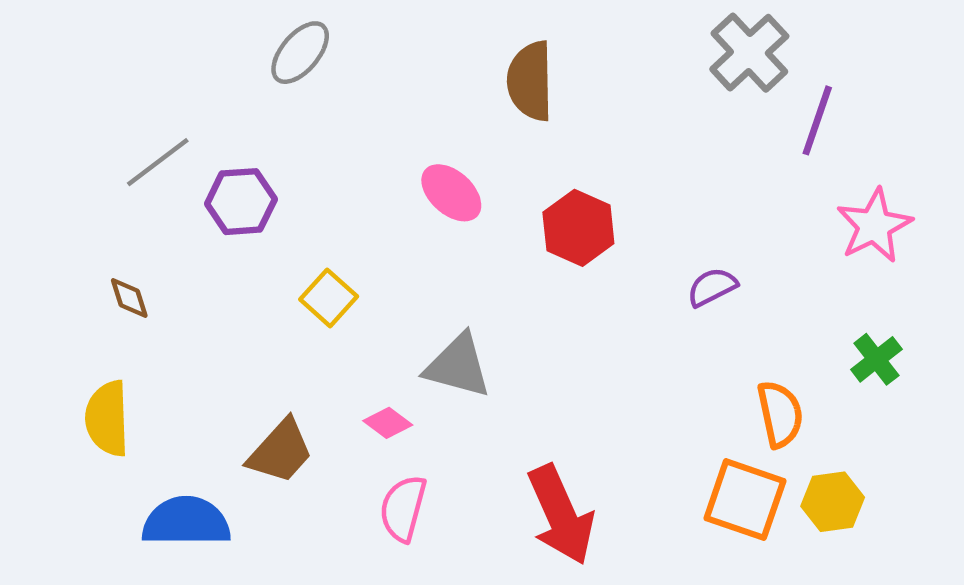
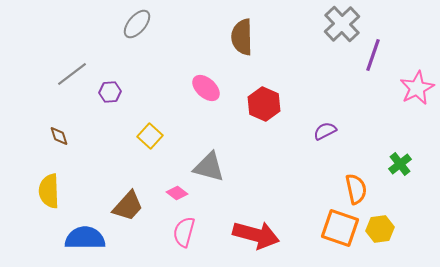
purple hexagon: (241, 202) -> (110, 92), size x0.7
pink star: (874, 226) -> (417, 88), moved
red arrow: (561, 515) -> (256, 235), turned -51

